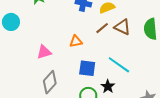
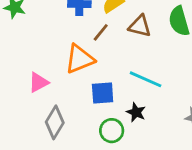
brown line: (102, 28) -> (101, 32), moved
orange triangle: (76, 41) -> (80, 59), size x1.6

